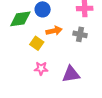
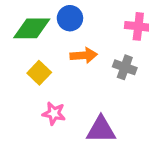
yellow square: (37, 43) -> (39, 73), moved

